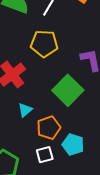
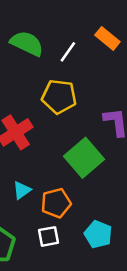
cyan triangle: (25, 110) -> (22, 190), moved
cyan pentagon: (73, 144) -> (98, 234), moved

